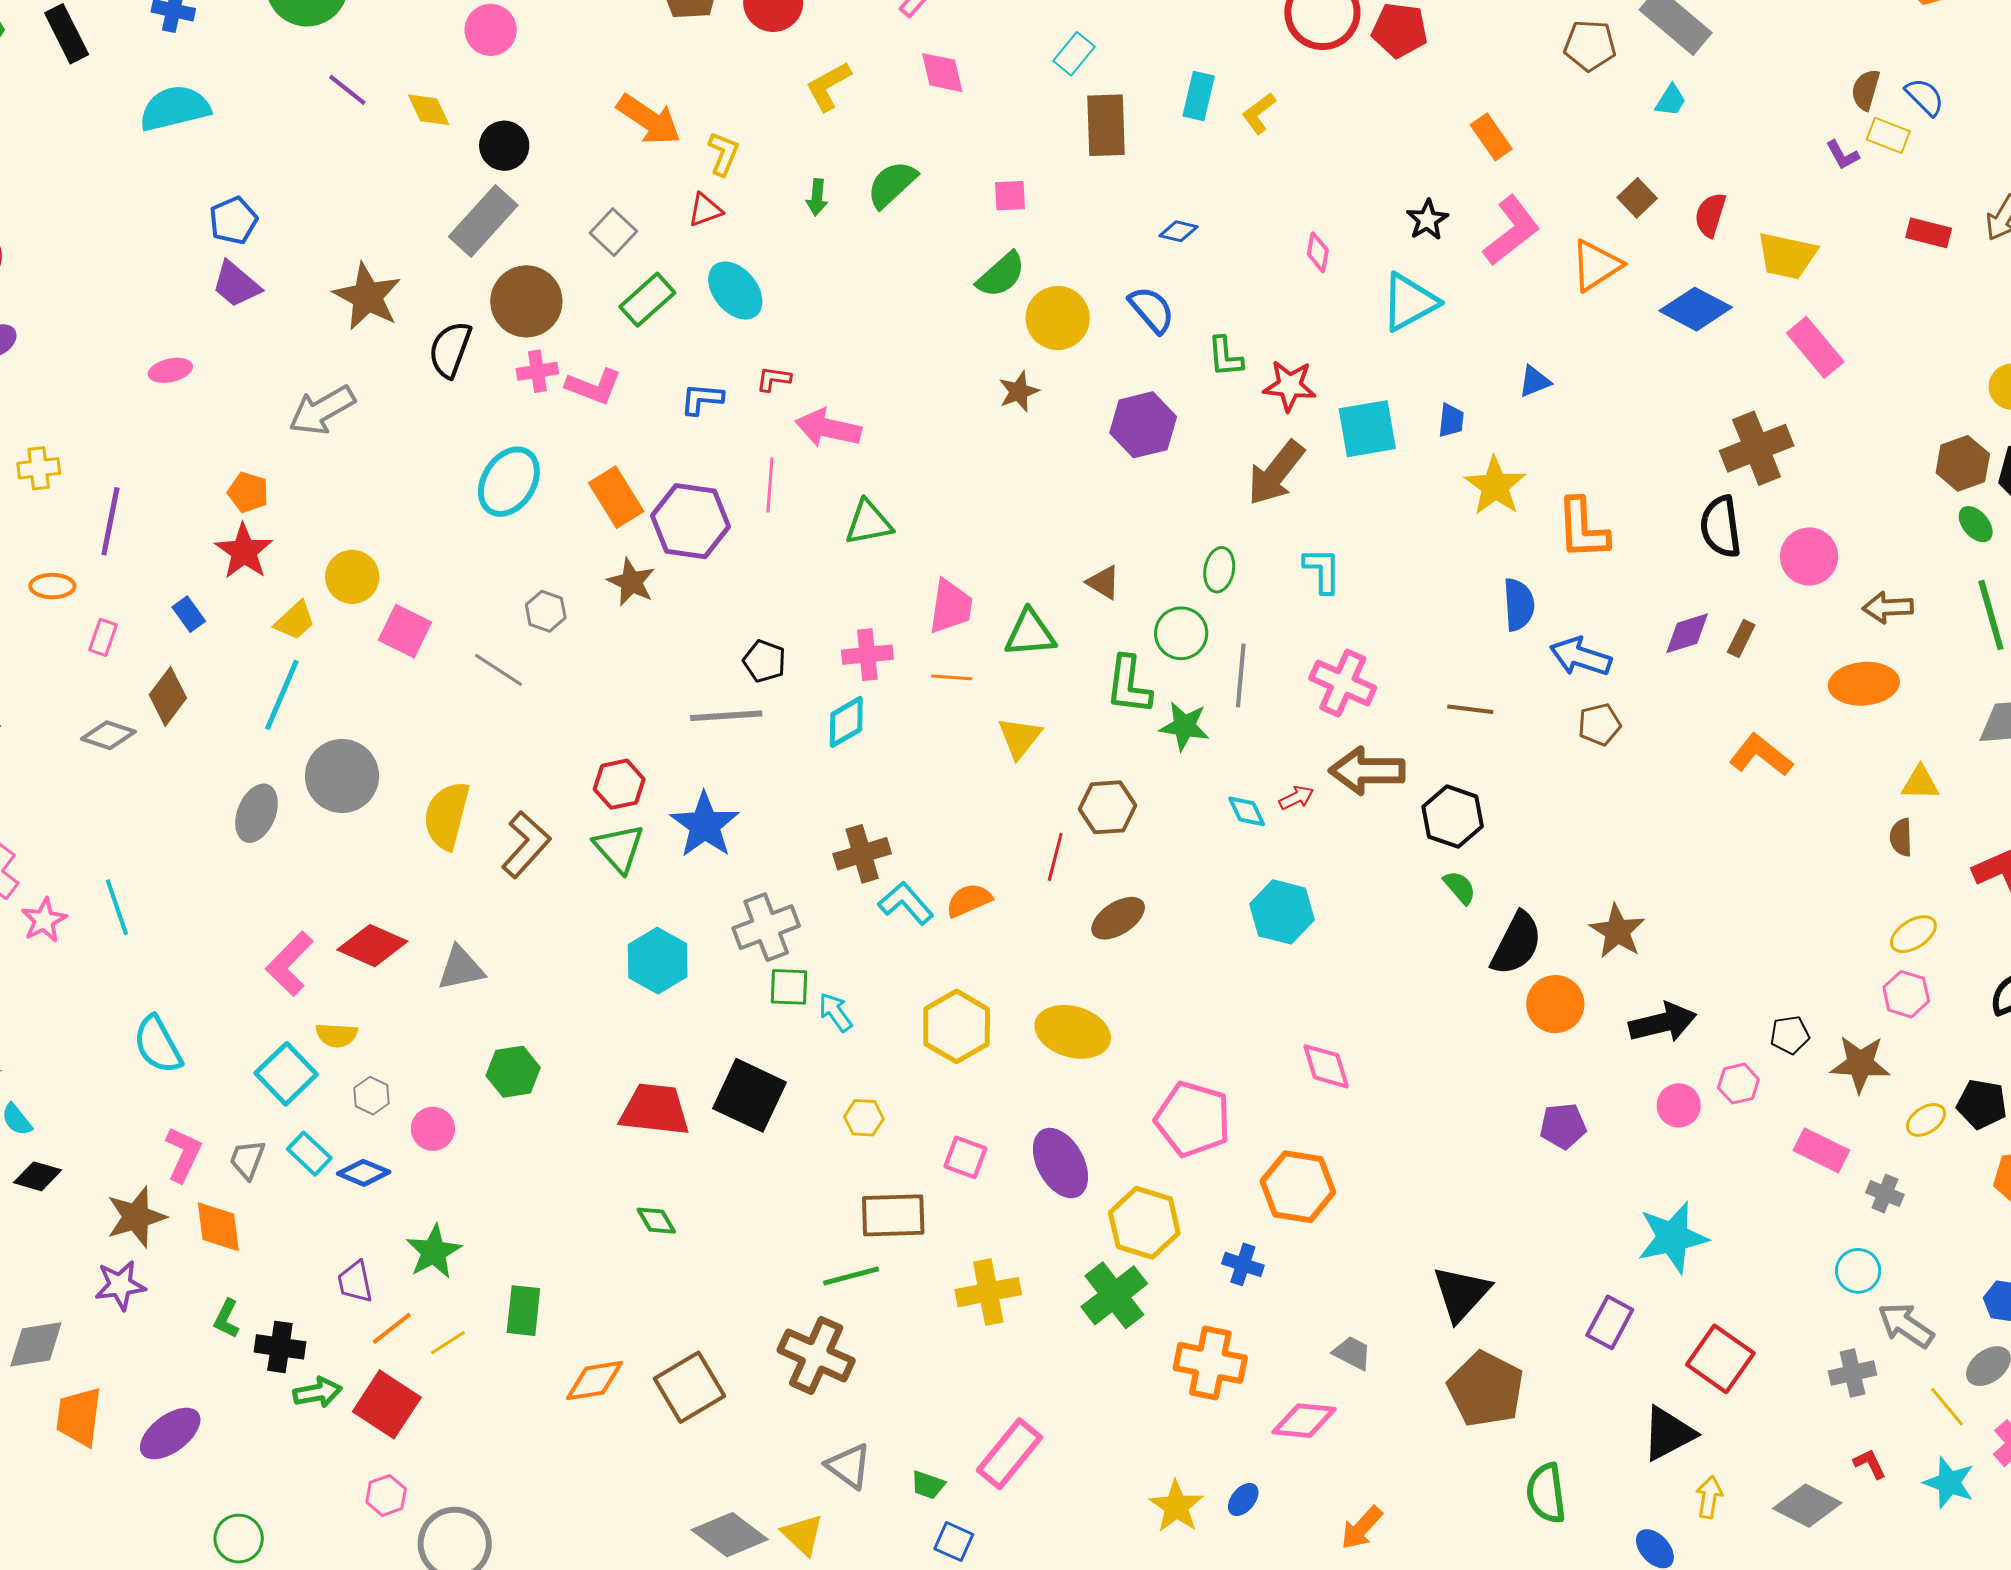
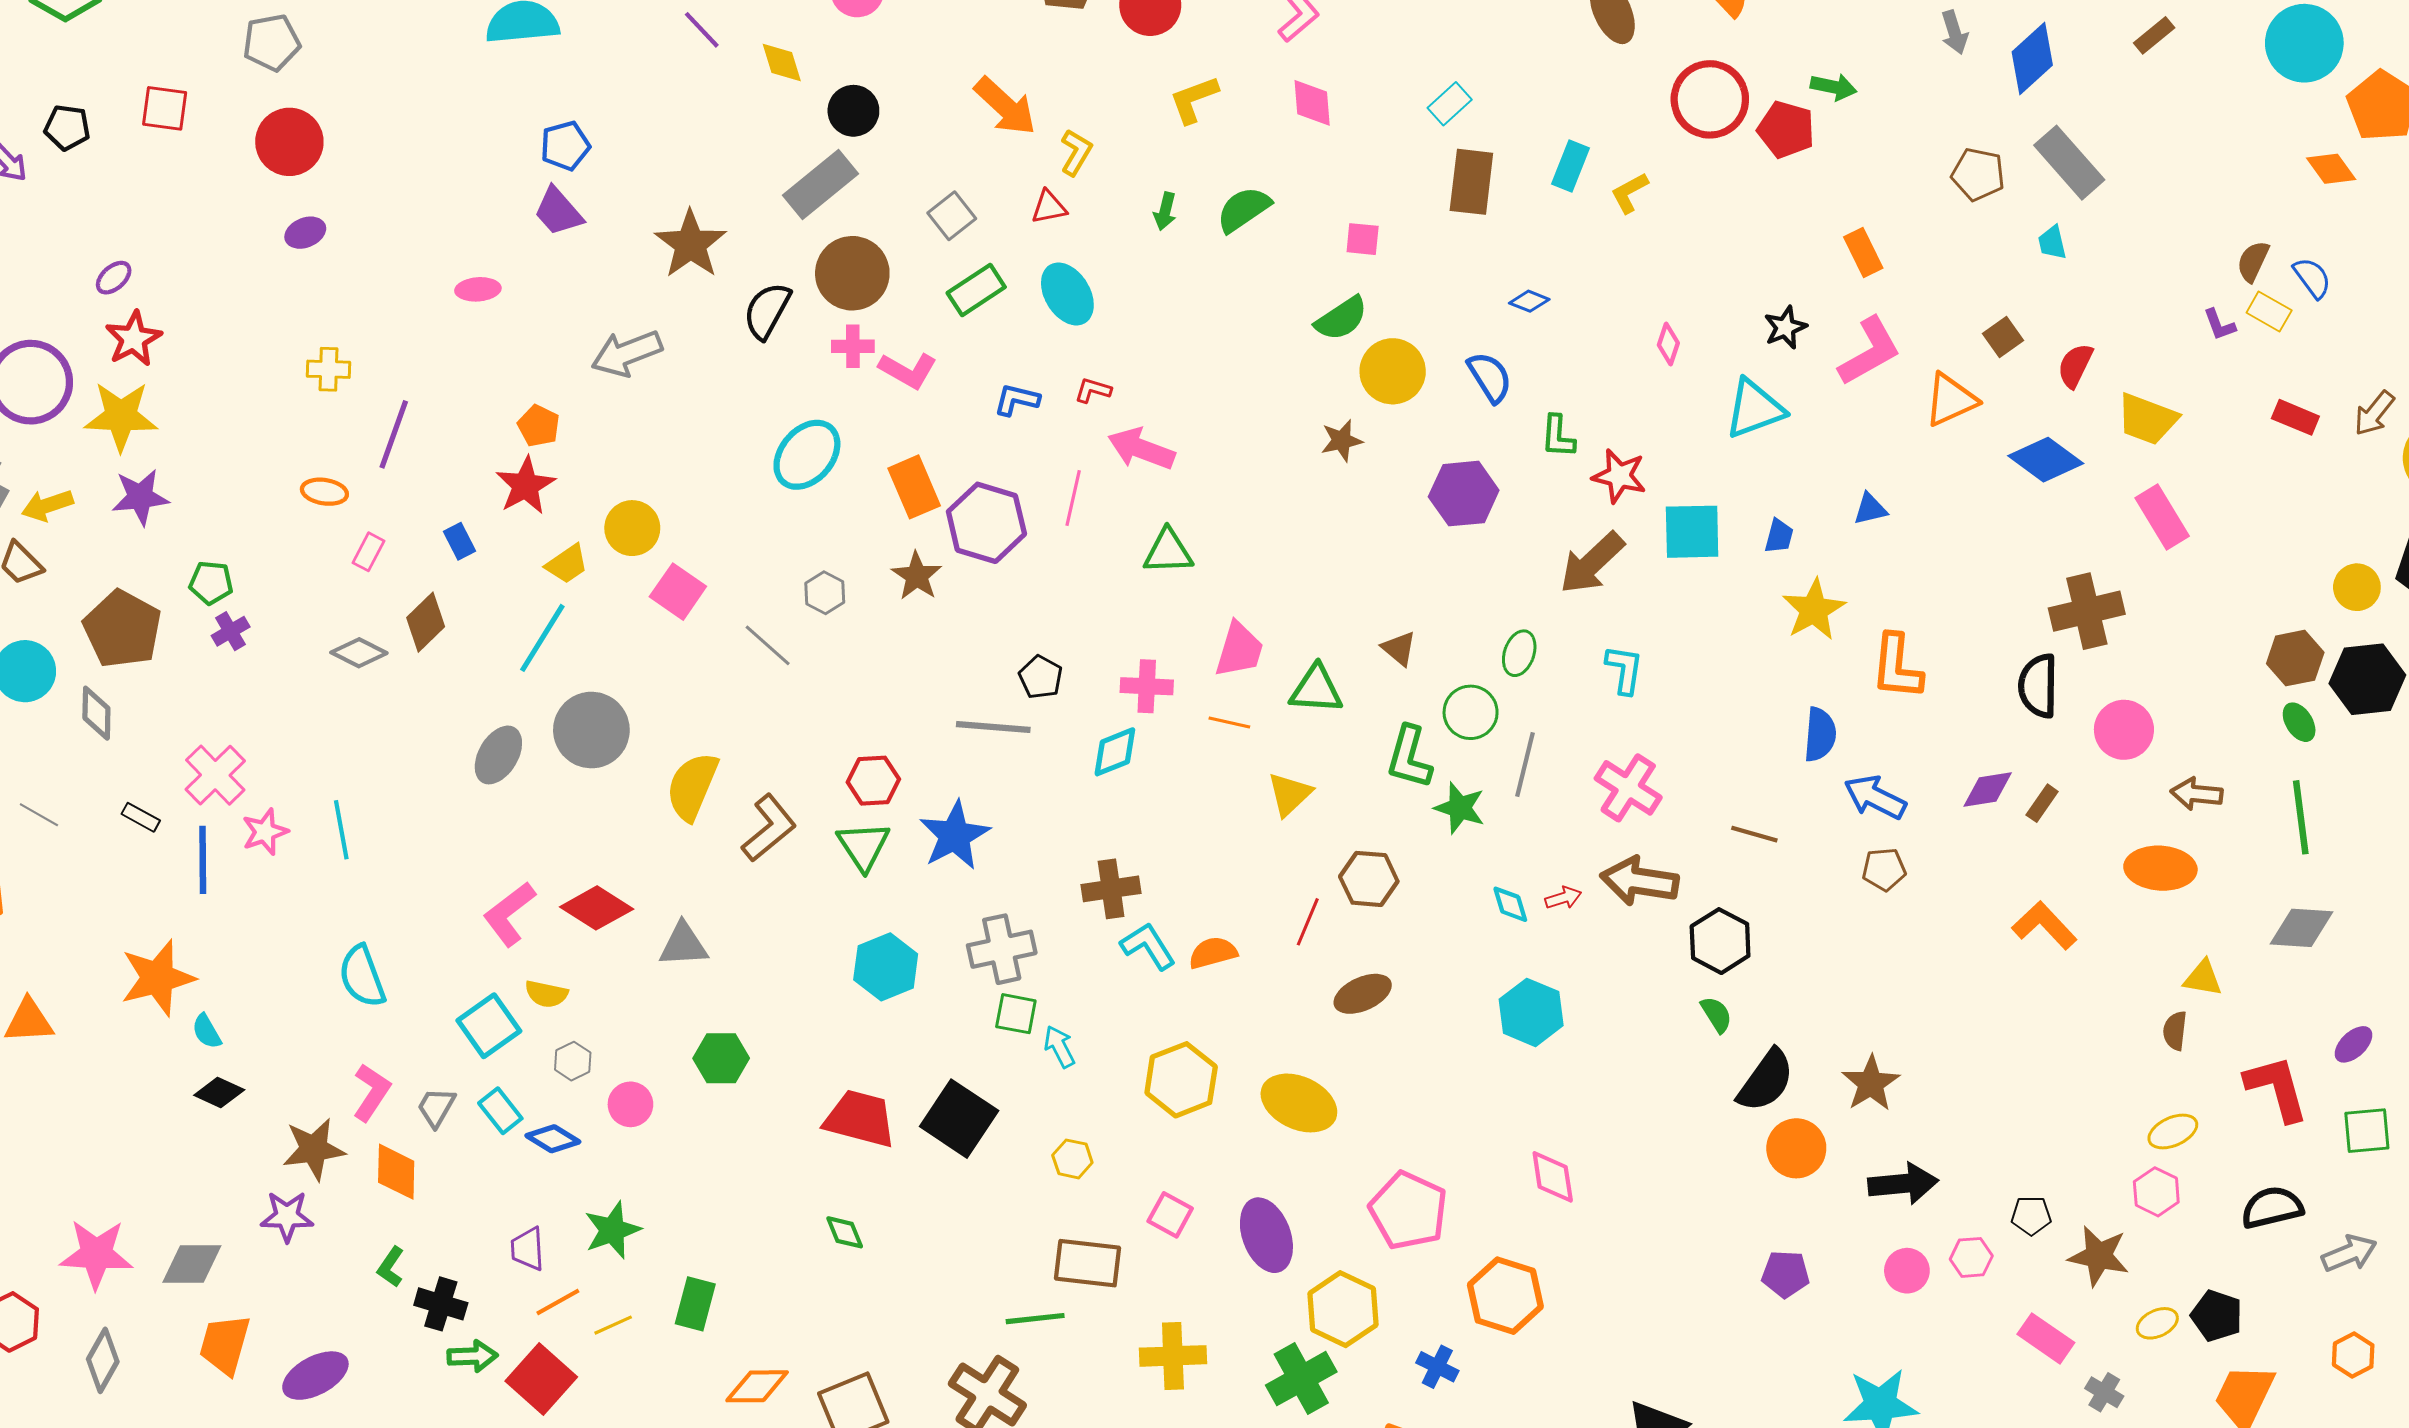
cyan trapezoid: (1671, 100) -> (2052, 243), turned 126

